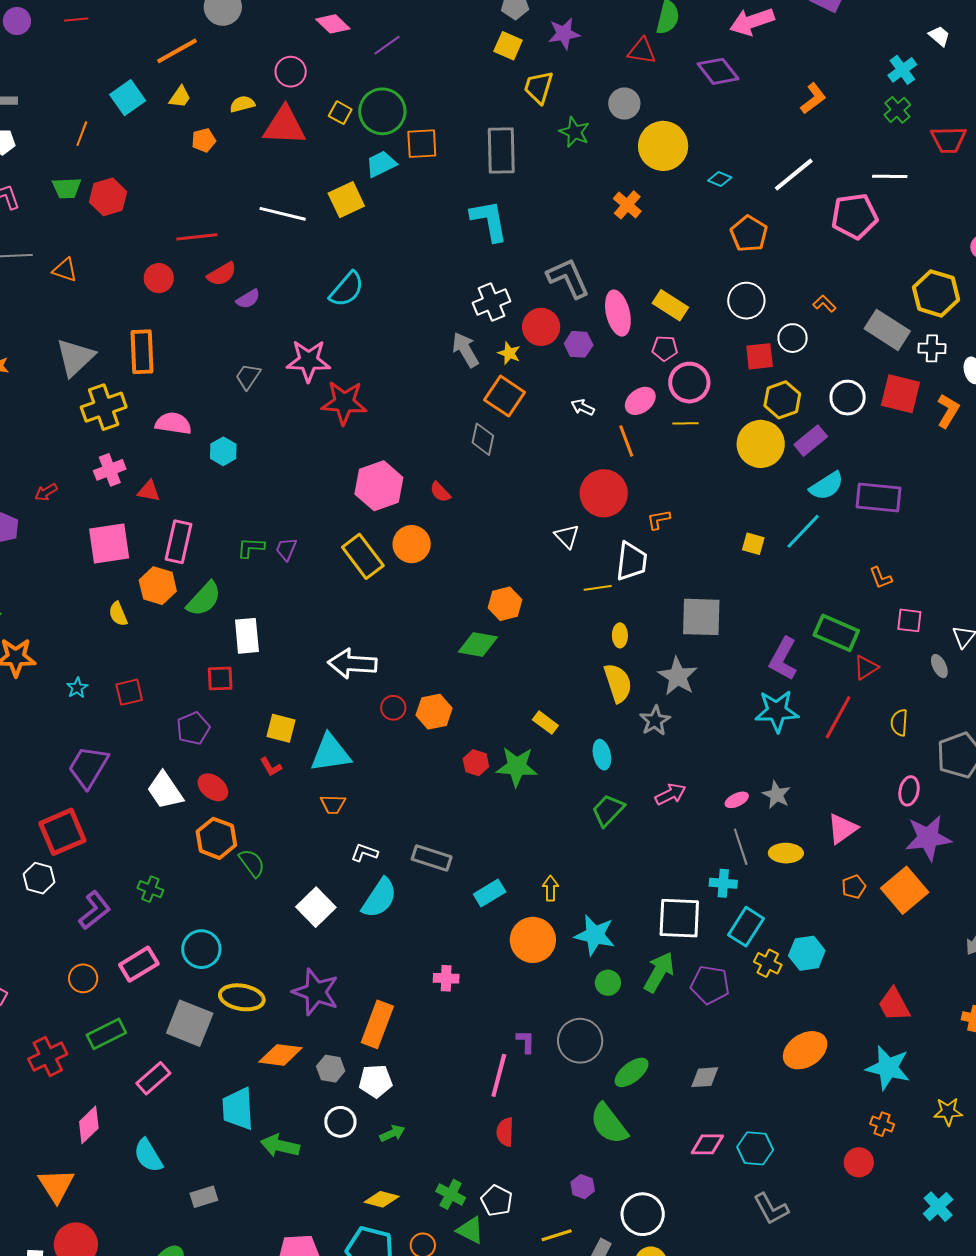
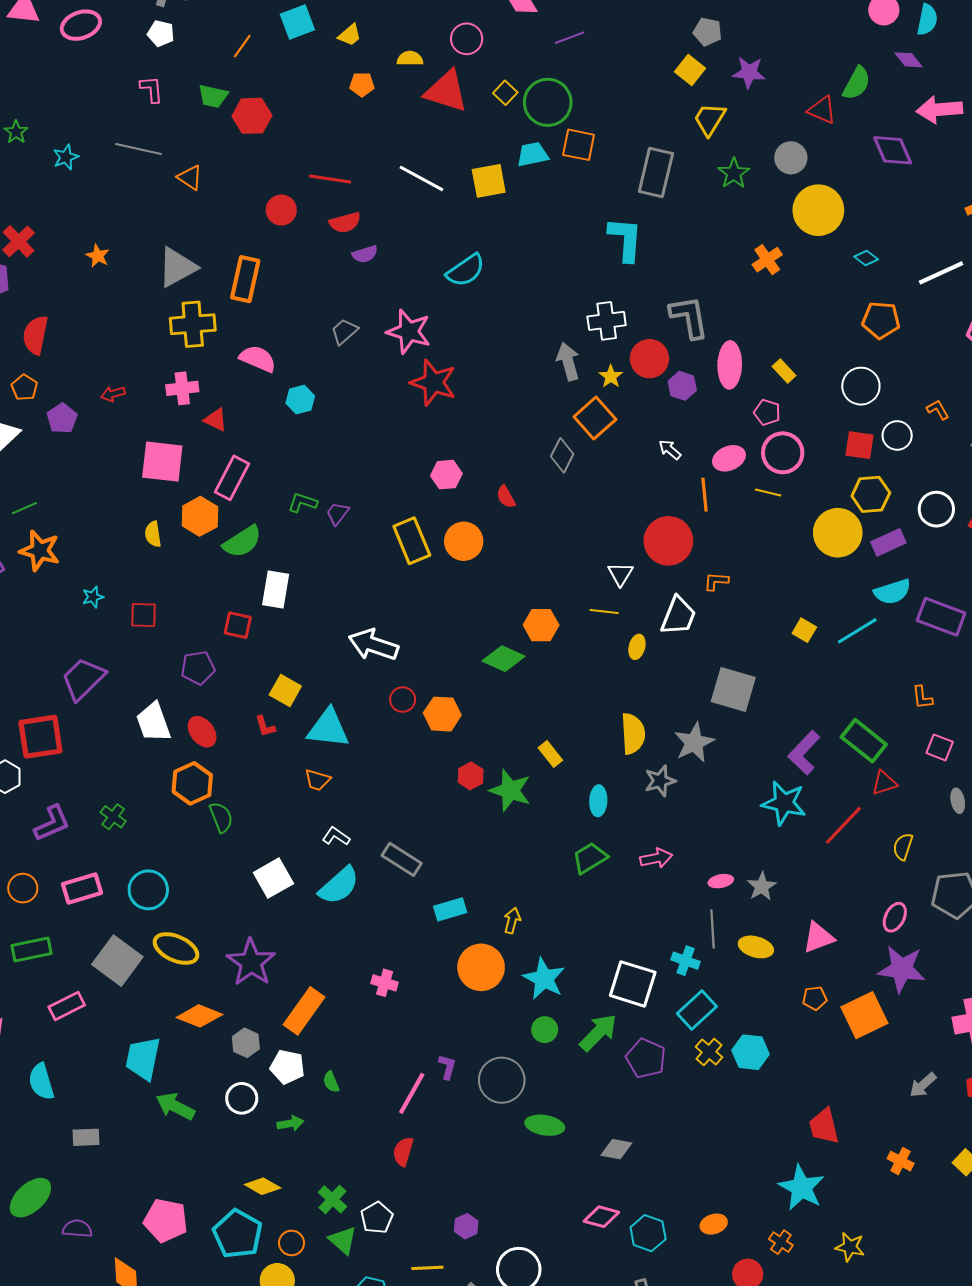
orange pentagon: (749, 234) -> (881, 320), turned 30
yellow rectangle: (670, 305) -> (784, 371), size x0.7
pink hexagon: (379, 486) -> (446, 475), size x0.6
yellow line: (598, 588) -> (604, 611), moved
yellow ellipse: (620, 635) -> (637, 647), moved
orange ellipse: (805, 1050) -> (714, 1224), moved, size x0.6
green ellipse: (632, 1072) -> (545, 1125), turned 33
green semicircle: (609, 1124) -> (331, 1082), moved, size x0.5

